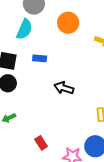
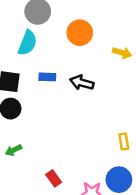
black arrow: (64, 88) -> (82, 83), moved

